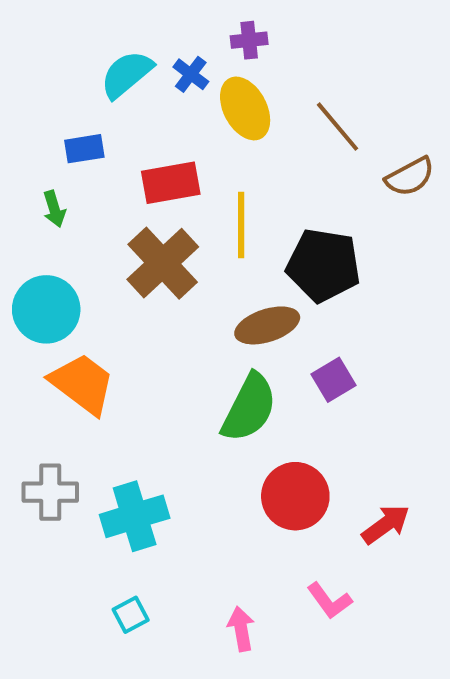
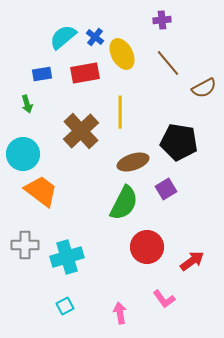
purple cross: (249, 40) -> (162, 20), moved
red rectangle: (171, 183) -> (85, 73), moved
black pentagon: (323, 265) -> (179, 142), moved

